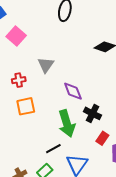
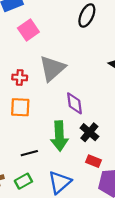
gray triangle: (46, 65) -> (52, 68), size x1.5
red rectangle: (102, 138) -> (93, 161), turned 64
black line: (53, 149) -> (29, 153), moved

